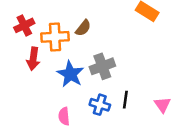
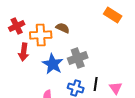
brown semicircle: (83, 28) -> (63, 28), turned -104
pink triangle: (162, 105) -> (116, 88), moved

